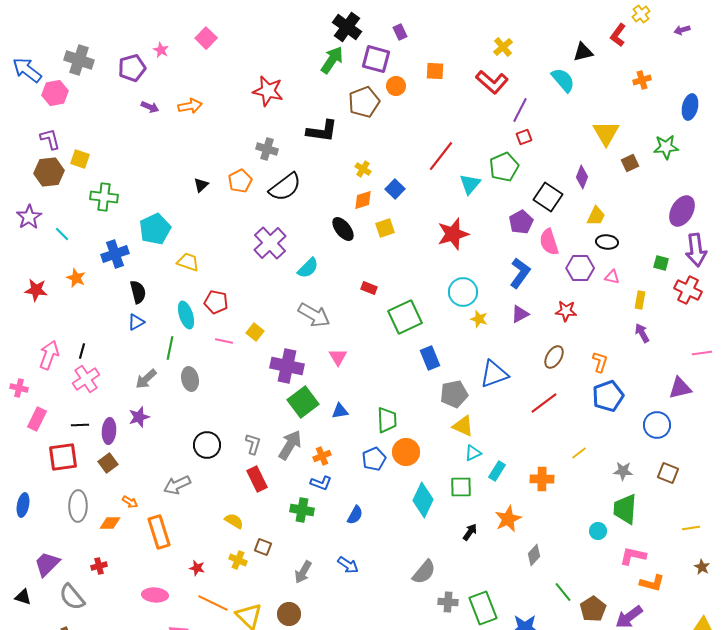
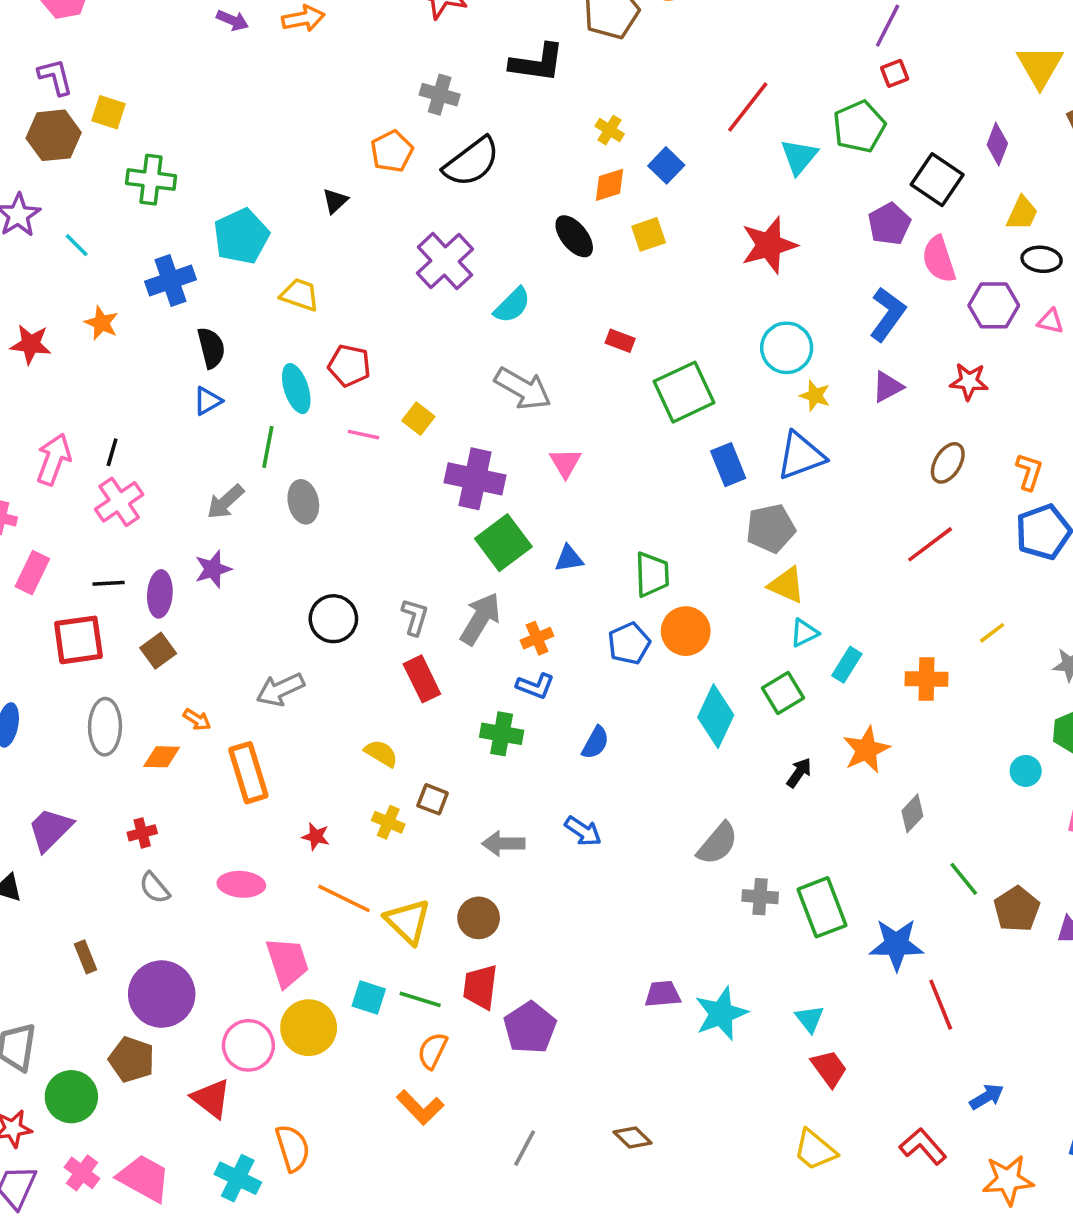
black triangle: (201, 185) -> (335, 201), moved
blue triangle: (494, 374) -> (801, 456), moved
green square: (461, 487) -> (783, 693), turned -30
gray arrow: (303, 572) -> (503, 844), turned 60
gray semicircle: (72, 597) -> (155, 888), moved, size x0.7

